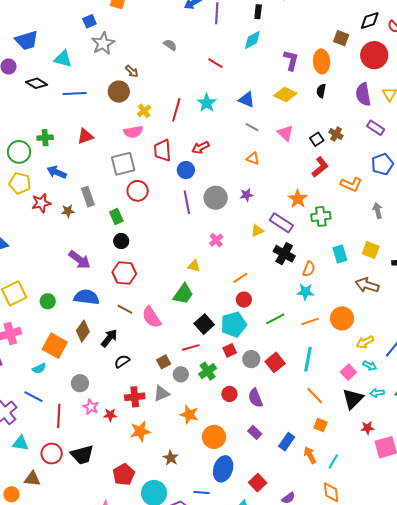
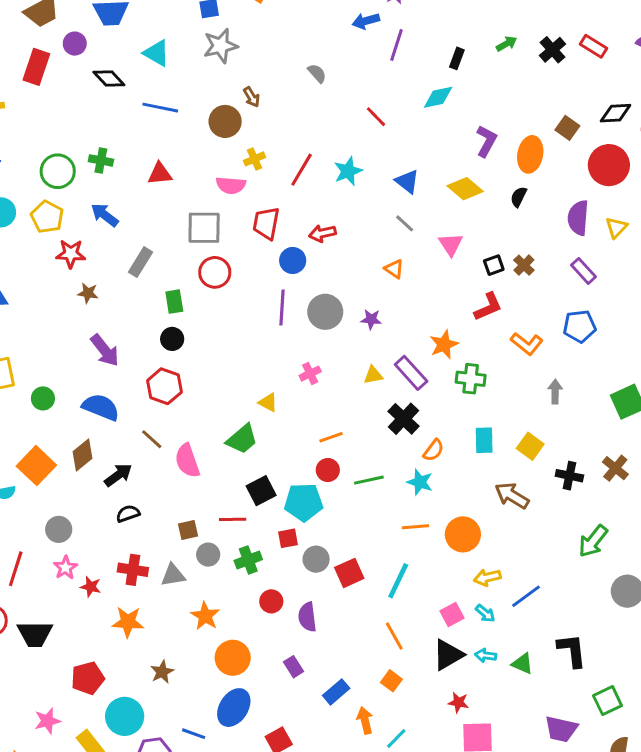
gray rectangle: (88, 197) -> (141, 262), turned 36
brown star: (68, 211) -> (88, 293), moved
green line: (275, 319) -> (369, 480), moved

